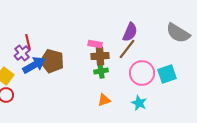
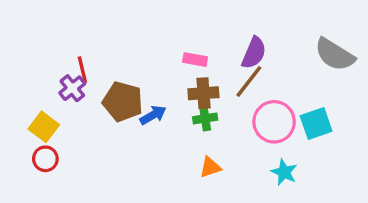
pink rectangle: (95, 44) -> (195, 60), moved
blue arrow: (34, 65) -> (153, 115), moved, size x0.7
cyan star: (139, 103) -> (284, 172), moved

